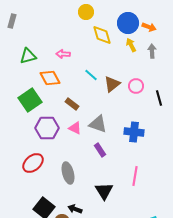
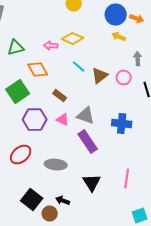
yellow diamond: (102, 35) -> (73, 39), moved, turned -50
yellow arrow: (131, 45) -> (119, 37), turned -40
gray arrow: (152, 51) -> (138, 59), moved
purple rectangle: (100, 150) -> (88, 142), size x1.6
gray ellipse: (68, 173) -> (56, 165), turned -70
pink line: (135, 176) -> (127, 179), moved

